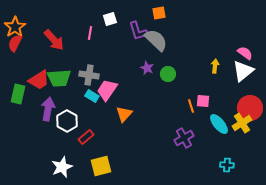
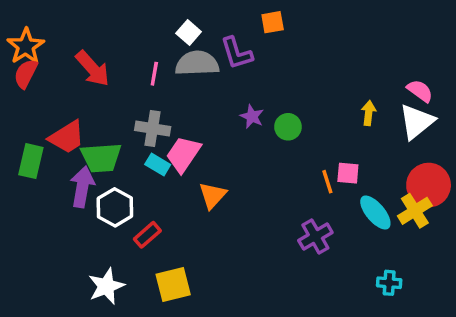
white square: (110, 19) -> (189, 33), turned -32
pink line: (90, 33) -> (154, 74), moved
gray semicircle: (156, 40) -> (197, 63), moved, turned -45
green trapezoid: (59, 78) -> (101, 158), moved

